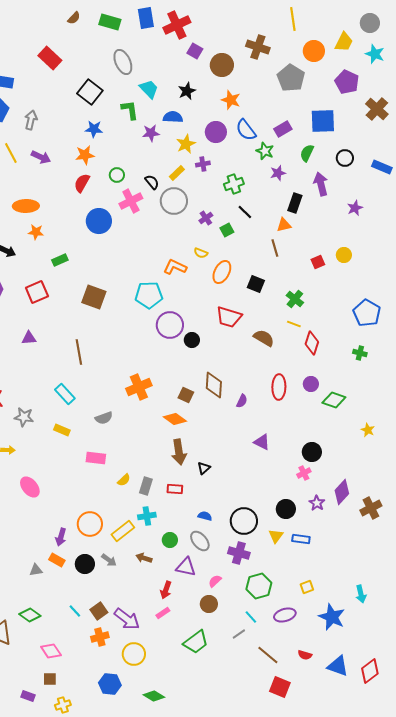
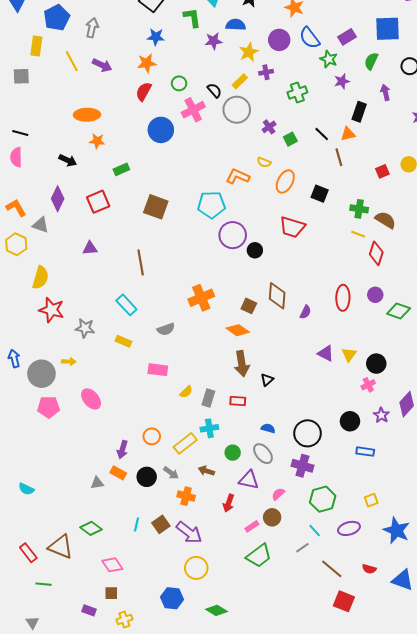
purple arrow: (321, 184) -> (385, 92), size x0.7
black line: (245, 212) -> (322, 134), moved
green cross: (295, 299) -> (359, 209), turned -30
brown semicircle: (264, 338) -> (385, 220), moved
orange circle: (90, 524) -> (152, 436), size x0.7
yellow triangle: (276, 536) -> (349, 354), moved
cyan line: (75, 611) -> (137, 524), turned 56
pink rectangle: (163, 613) -> (252, 526), moved
orange cross: (100, 637) -> (186, 496), moved, turned 30

